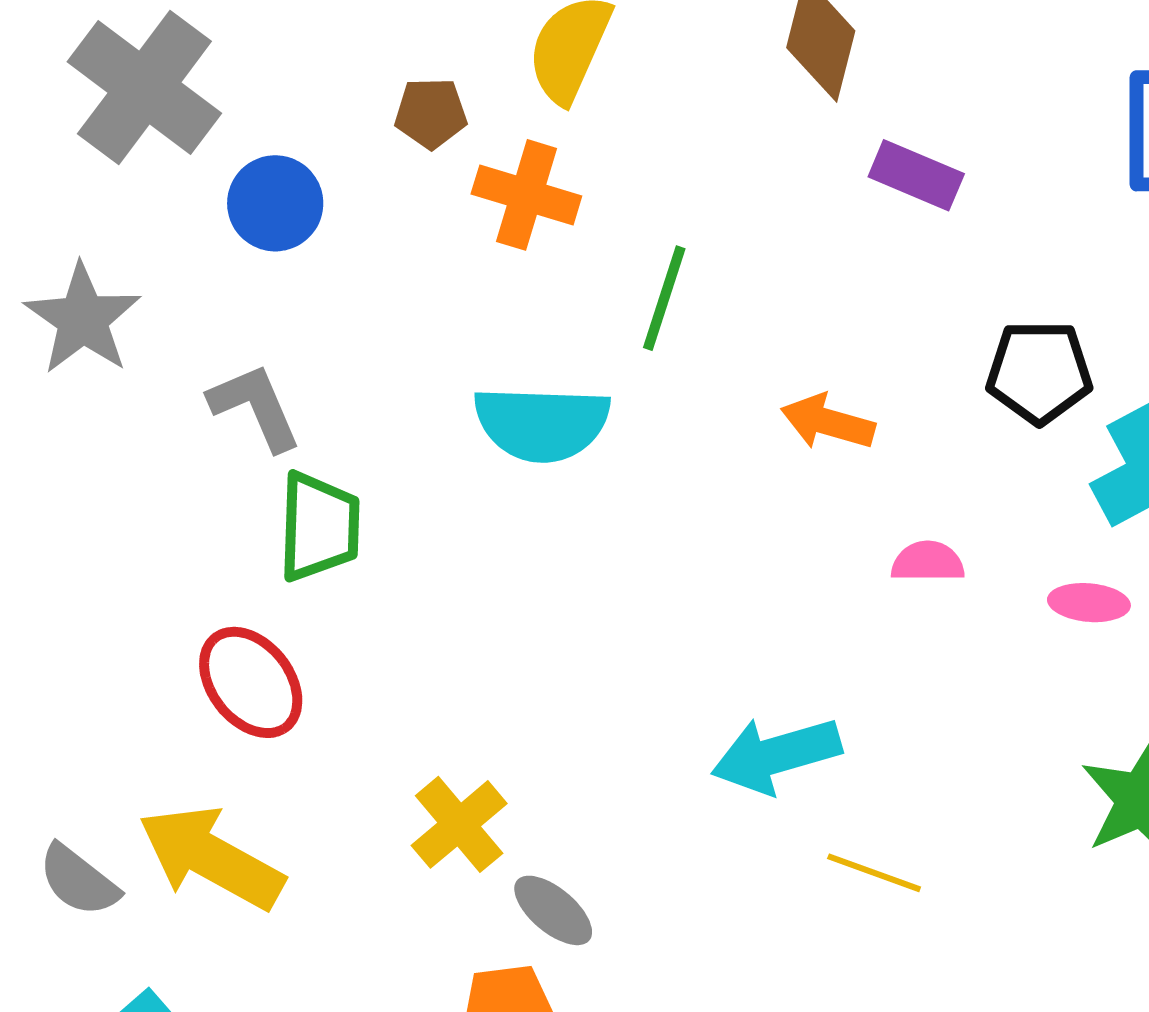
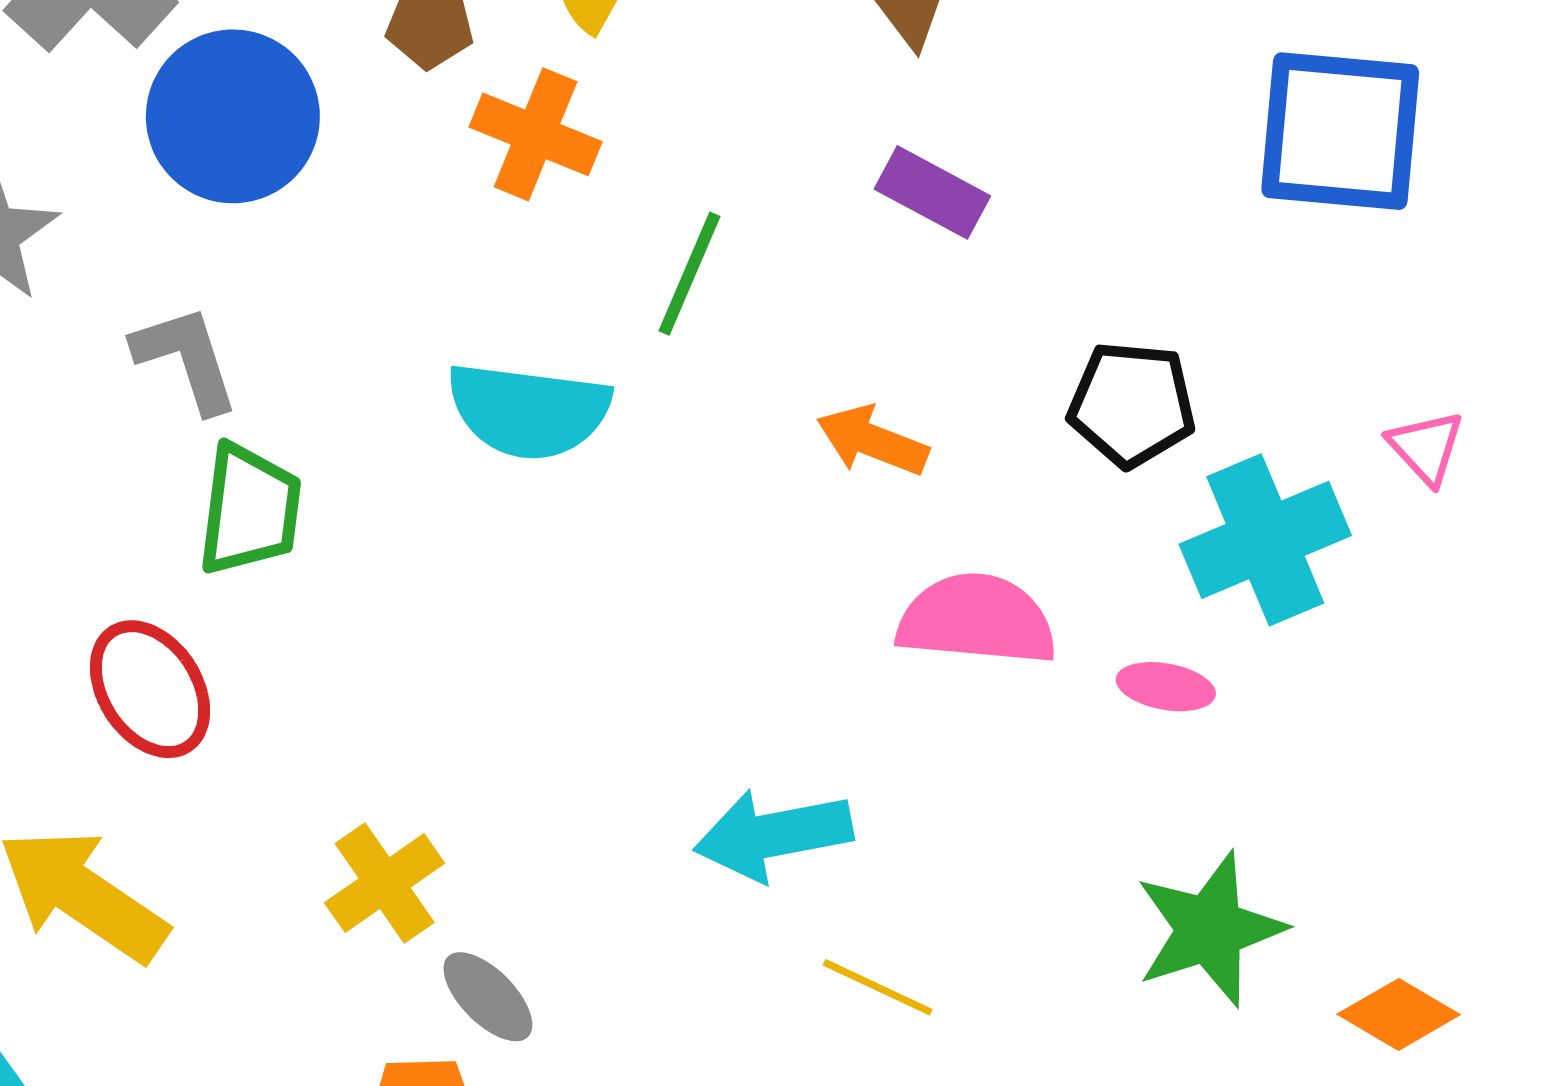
purple rectangle: (916, 175) -> (932, 192), moved
blue circle: (275, 203) -> (233, 116), size x1.5
pink semicircle: (928, 562) -> (977, 620), size x1.8

